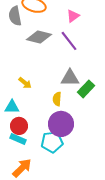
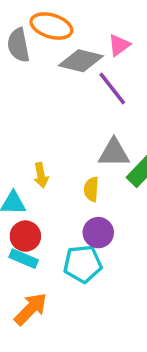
gray diamond: (39, 37) -> (81, 61), moved
yellow arrow: (25, 83) -> (41, 175), moved, turned 40
purple circle: (61, 124) -> (98, 233), size x0.7

